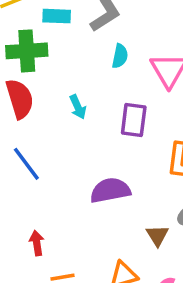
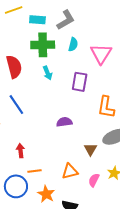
green cross: (27, 51) -> (43, 45), moved
purple semicircle: (110, 190) -> (64, 122), size x0.7

